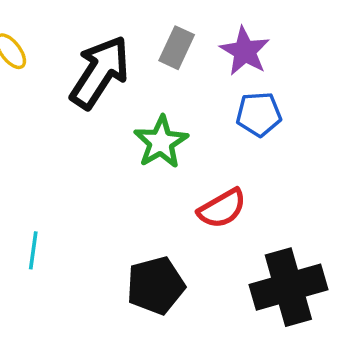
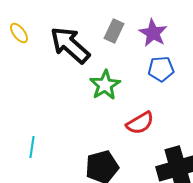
black arrow: (100, 72) -> (70, 45), turned -81

